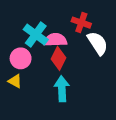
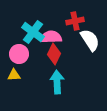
red cross: (81, 23) -> (75, 21), turned -30
yellow triangle: (15, 81) -> (14, 75), turned -32

